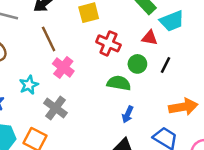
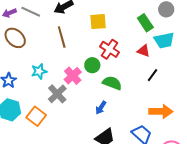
green circle: (137, 64) -> (92, 65), moved
pink cross: (63, 67) -> (73, 76), moved
blue arrow: (128, 114) -> (101, 108), moved

